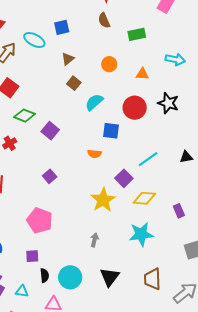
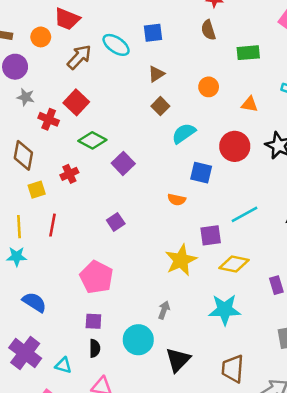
purple square: (124, 178) -> (211, 235), turned 30
purple square: (32, 256) -> (93, 321), moved
cyan circle: (70, 277) -> (138, 340), moved

